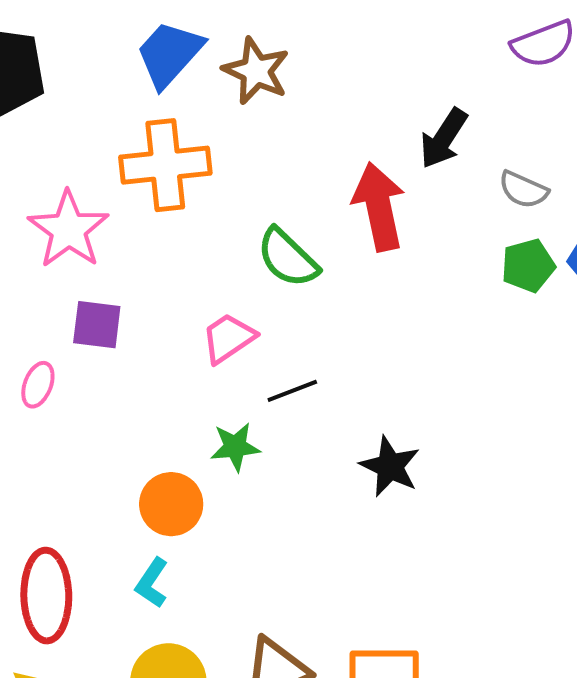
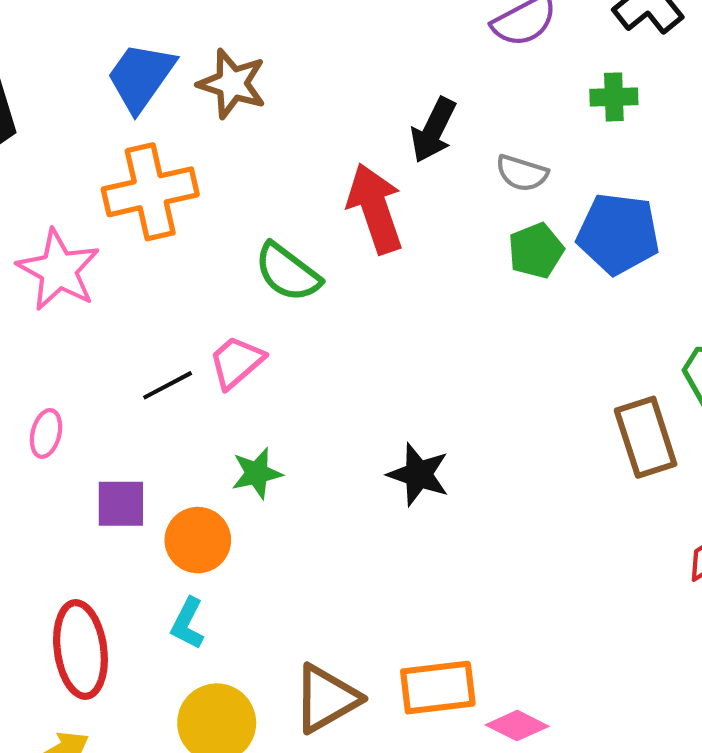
purple square: (97, 325) -> (121, 504), moved
black line: (292, 391) -> (168, 385), moved

